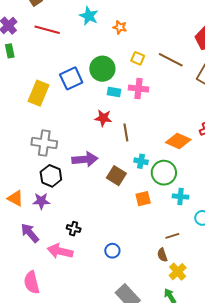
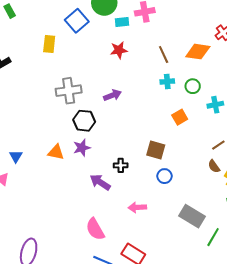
yellow rectangle: (39, 93) -> (49, 44), size x0.7
brown line: (126, 132) -> (164, 55), moved
purple arrow: (85, 159) -> (112, 95), size x0.7
green circle: (164, 173) -> (193, 86), size x0.6
brown square: (116, 176) -> (156, 150), moved
purple arrow: (30, 233) -> (100, 182), moved
pink arrow: (60, 251) -> (137, 207), moved, size x0.7

